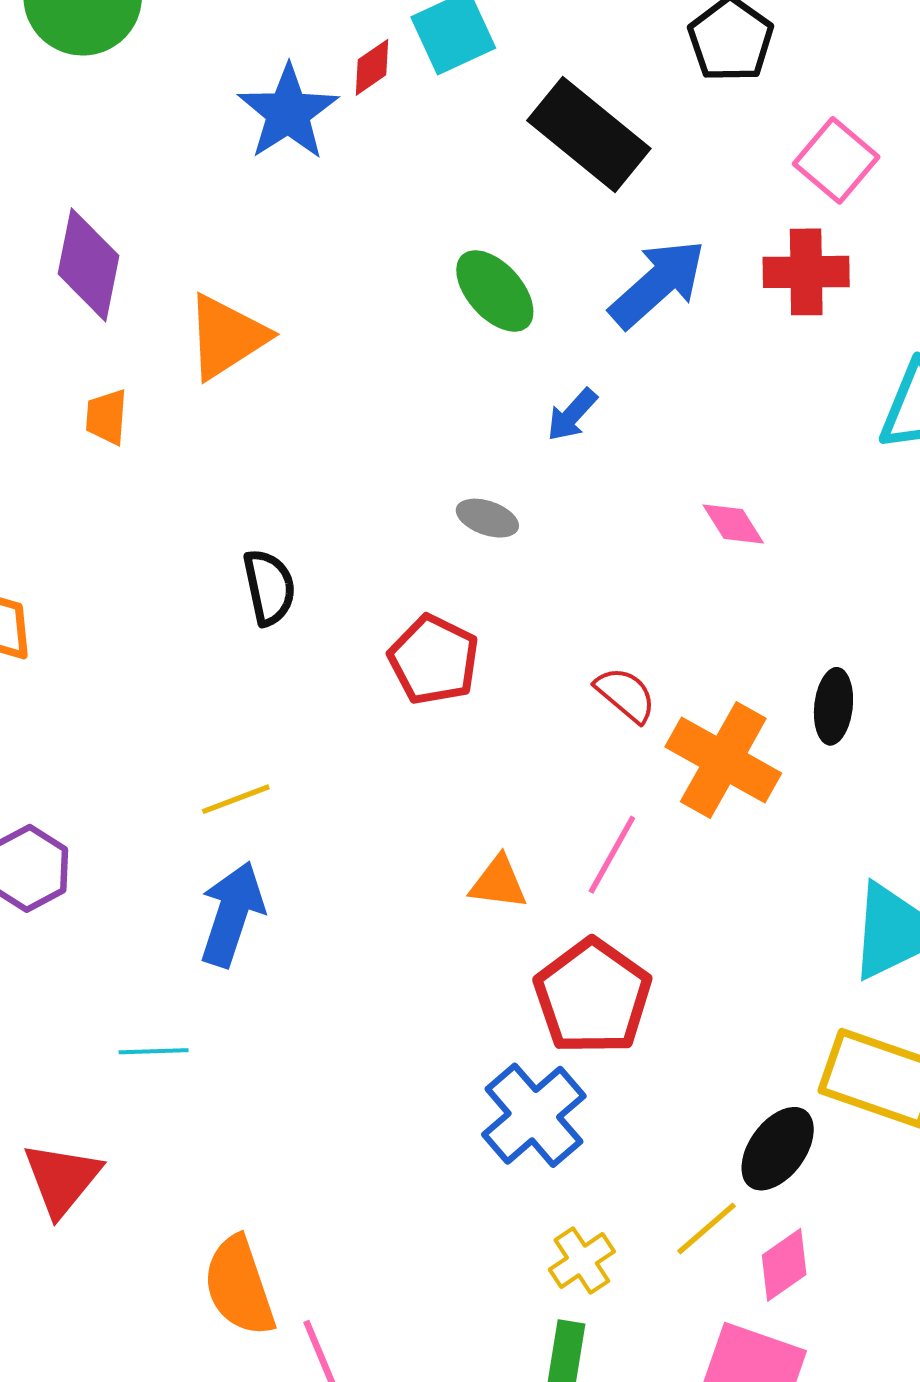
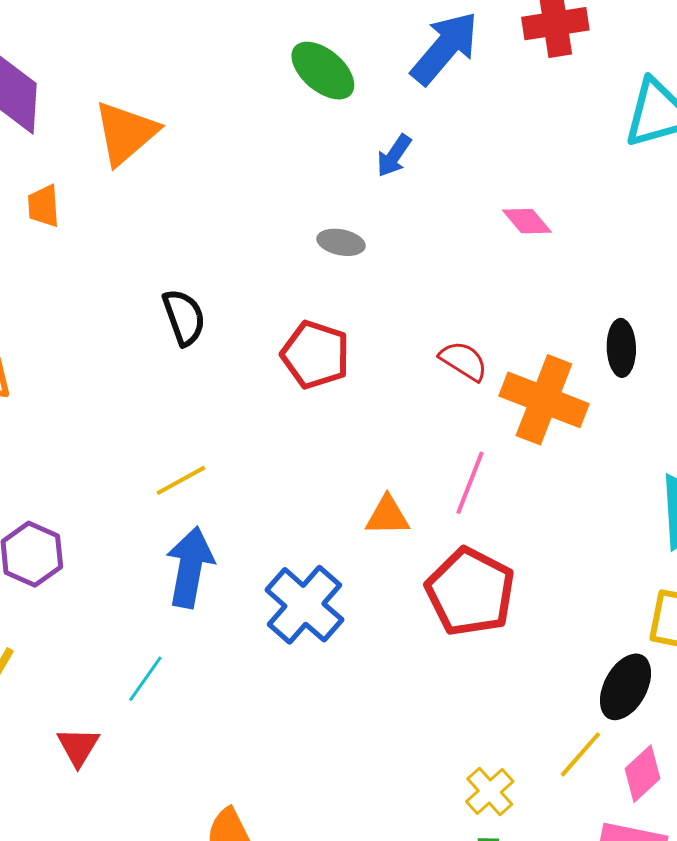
cyan line: (154, 1051) -> (145, 679), turned -45
blue cross: (534, 1115) -> (304, 605), moved
red triangle: (62, 1179) -> (78, 747), moved, size x0.7

